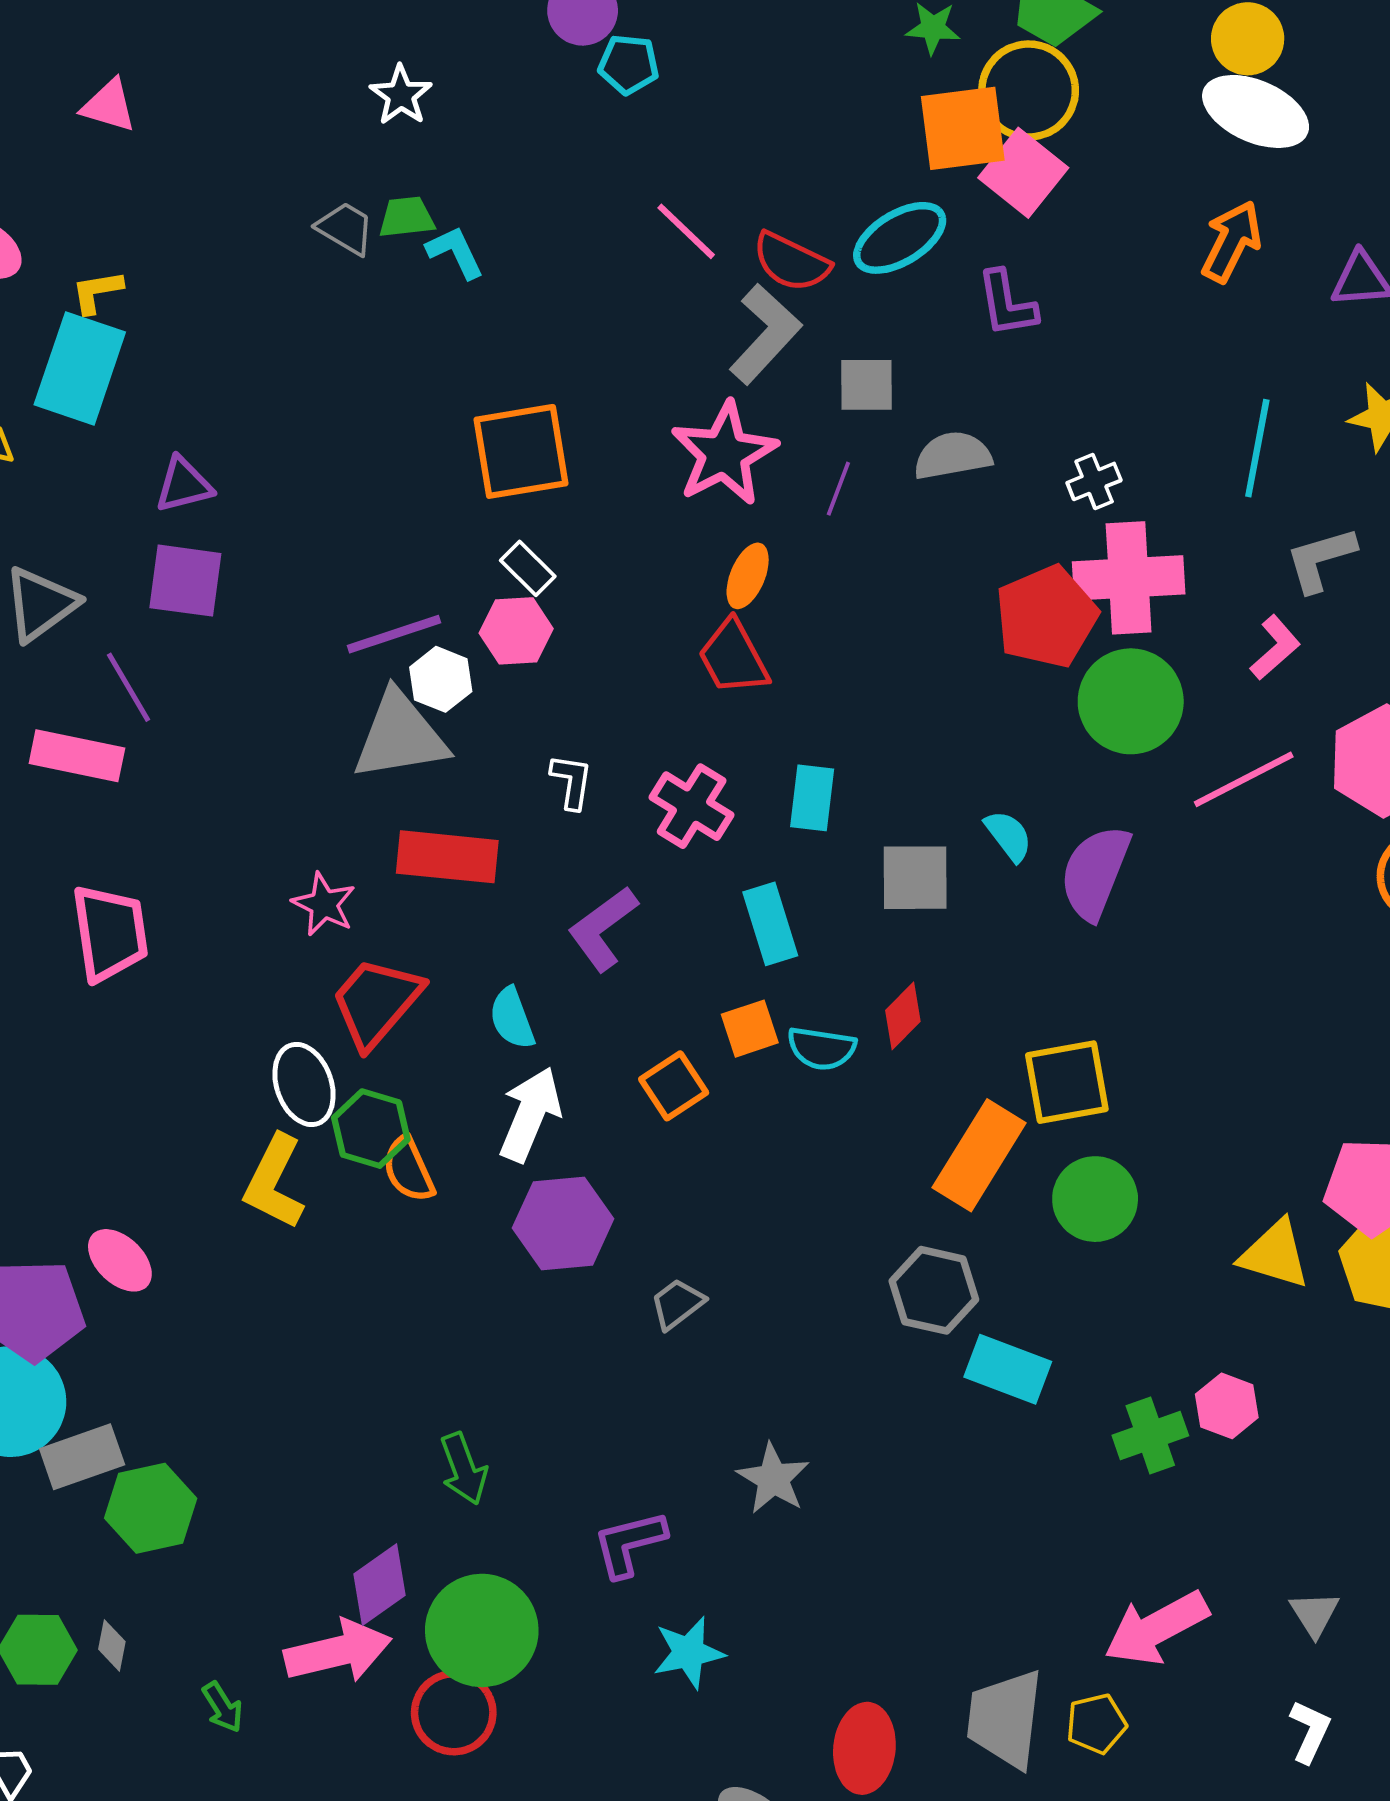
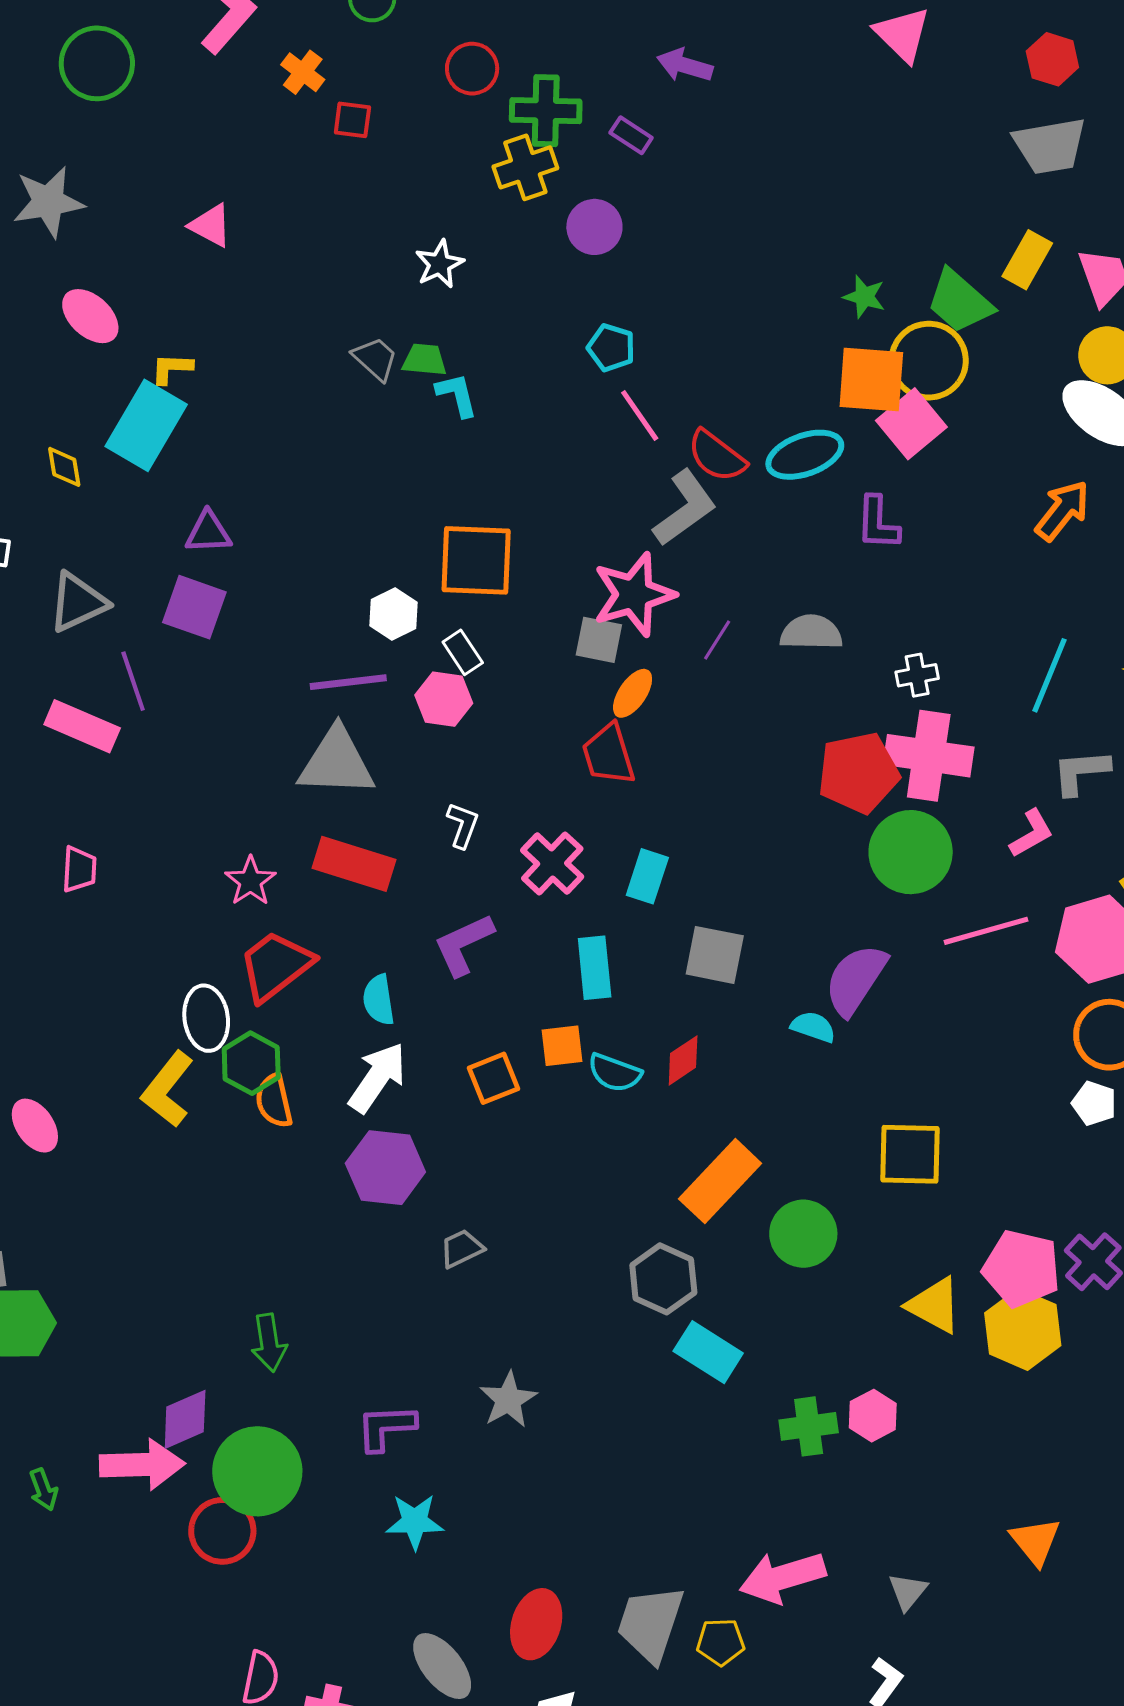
cyan pentagon: (629, 64) -> (611, 348), moved
gray square: (867, 385) -> (599, 640), moved
white hexagon: (441, 679) -> (393, 614), moved
cyan semicircle: (1009, 836) -> (813, 1027), moved, turned -45
pink trapezoid: (110, 933) -> (79, 869), size x0.6
yellow square: (1067, 1082) -> (910, 1154), moved

